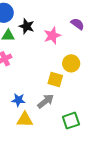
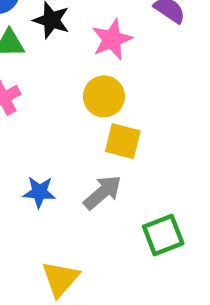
yellow circle: (71, 63) -> (104, 96), moved
yellow triangle: (25, 120) -> (60, 279), moved, turned -48

